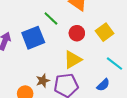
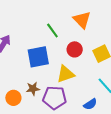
blue square: (33, 38) -> (38, 57), moved

